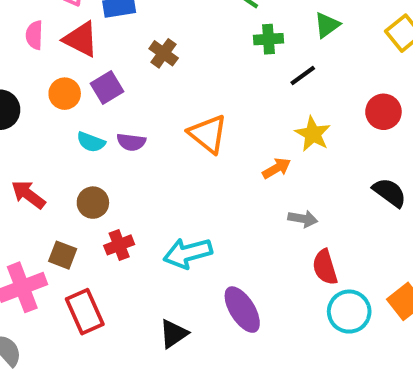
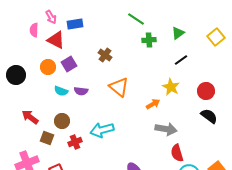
pink semicircle: (34, 35) -> (34, 30), moved
brown cross: (164, 53) -> (105, 55), moved
black line: (303, 75) -> (181, 60), moved
red circle: (383, 112) -> (206, 91), moved
gray arrow: (303, 219) -> (166, 129), size x1.5
cyan arrow: (188, 253) -> (102, 130), moved
brown square: (63, 255) -> (47, 138), moved

